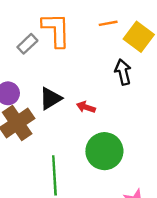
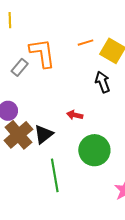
black triangle: (51, 98) -> (44, 134), moved

